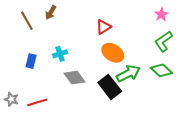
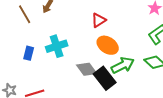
cyan cross: (60, 54) -> (57, 46), size x1.5
gray diamond: (75, 78) -> (87, 69), moved

